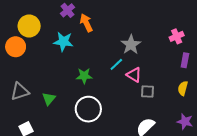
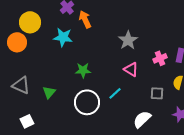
pink cross: (177, 36) -> (160, 58), moved
cyan line: (116, 64) -> (115, 93), moved
gray triangle: (20, 91) -> (21, 85), turned 42
gray square: (148, 91) -> (157, 93), moved

